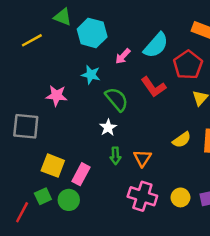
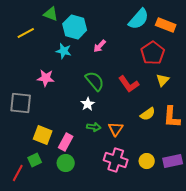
cyan semicircle: (156, 45) -> (139, 19), moved
cyan star: (91, 75) -> (64, 51), moved
red L-shape: (153, 87) -> (129, 84), moved
green arrow: (115, 156) -> (94, 127), turned -80
green circle: (69, 200) -> (66, 163), moved

